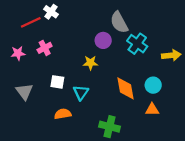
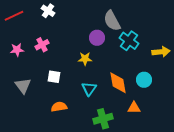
red line: (31, 22) -> (14, 16), moved
cyan triangle: (81, 93) -> (89, 89), moved
orange triangle: (152, 110) -> (134, 108), moved
green cross: (110, 127) -> (103, 119), turned -30

